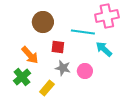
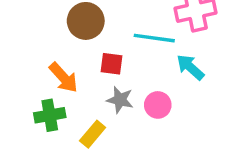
green cross: (22, 77) -> (50, 115), turned 30

